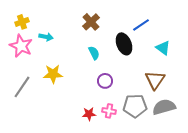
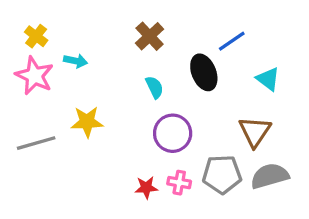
yellow cross: (22, 22) -> (36, 36), turned -32
purple circle: (105, 81) -> (173, 133), size x1.5
gray line: (22, 87) -> (36, 143), turned 40

